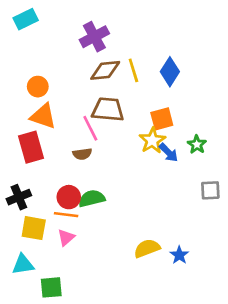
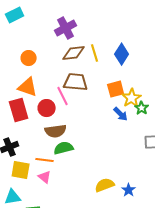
orange circle: (38, 87) -> (29, 58), moved
yellow star: (152, 140) -> (132, 98), moved
brown semicircle: (82, 154) -> (56, 131), moved, size x1.5
red circle: (69, 197) -> (47, 108), moved
pink triangle: (66, 238) -> (45, 177), turned -40

